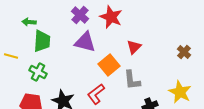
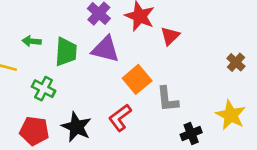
green arrow: (29, 22) -> (32, 41), moved
green trapezoid: (42, 41) -> (66, 52), moved
red triangle: (134, 47) -> (170, 36), moved

